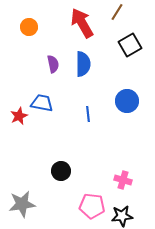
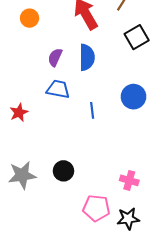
purple semicircle: (53, 64) -> (55, 57), turned -144
blue trapezoid: (42, 103) -> (58, 89), moved
gray star: (22, 204) -> (22, 175), moved

